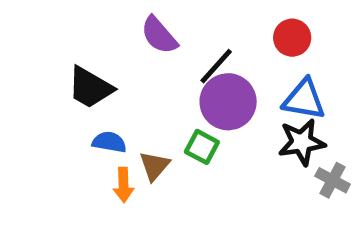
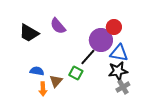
black line: (216, 66) -> (88, 57), moved
black trapezoid: (90, 88) -> (29, 33), moved
purple circle: (228, 102) -> (101, 40), moved
gray cross: (333, 180) -> (123, 87), moved, turned 32

